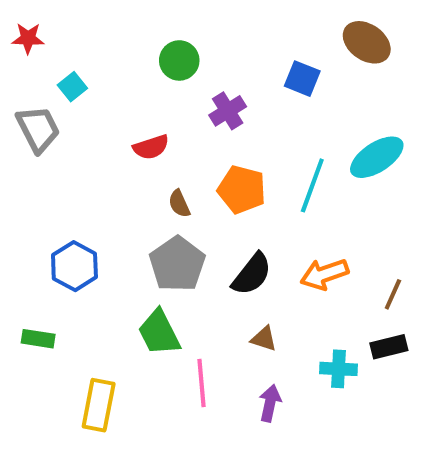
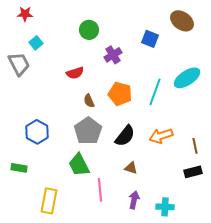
red star: (28, 38) -> (25, 14), moved
brown line: (393, 294) -> (195, 146), turned -35
cyan cross: (338, 369) -> (165, 207), moved

